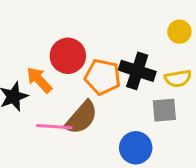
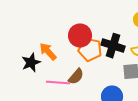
red circle: (68, 56) -> (80, 36), moved
brown semicircle: (81, 118) -> (76, 77), size x0.7

